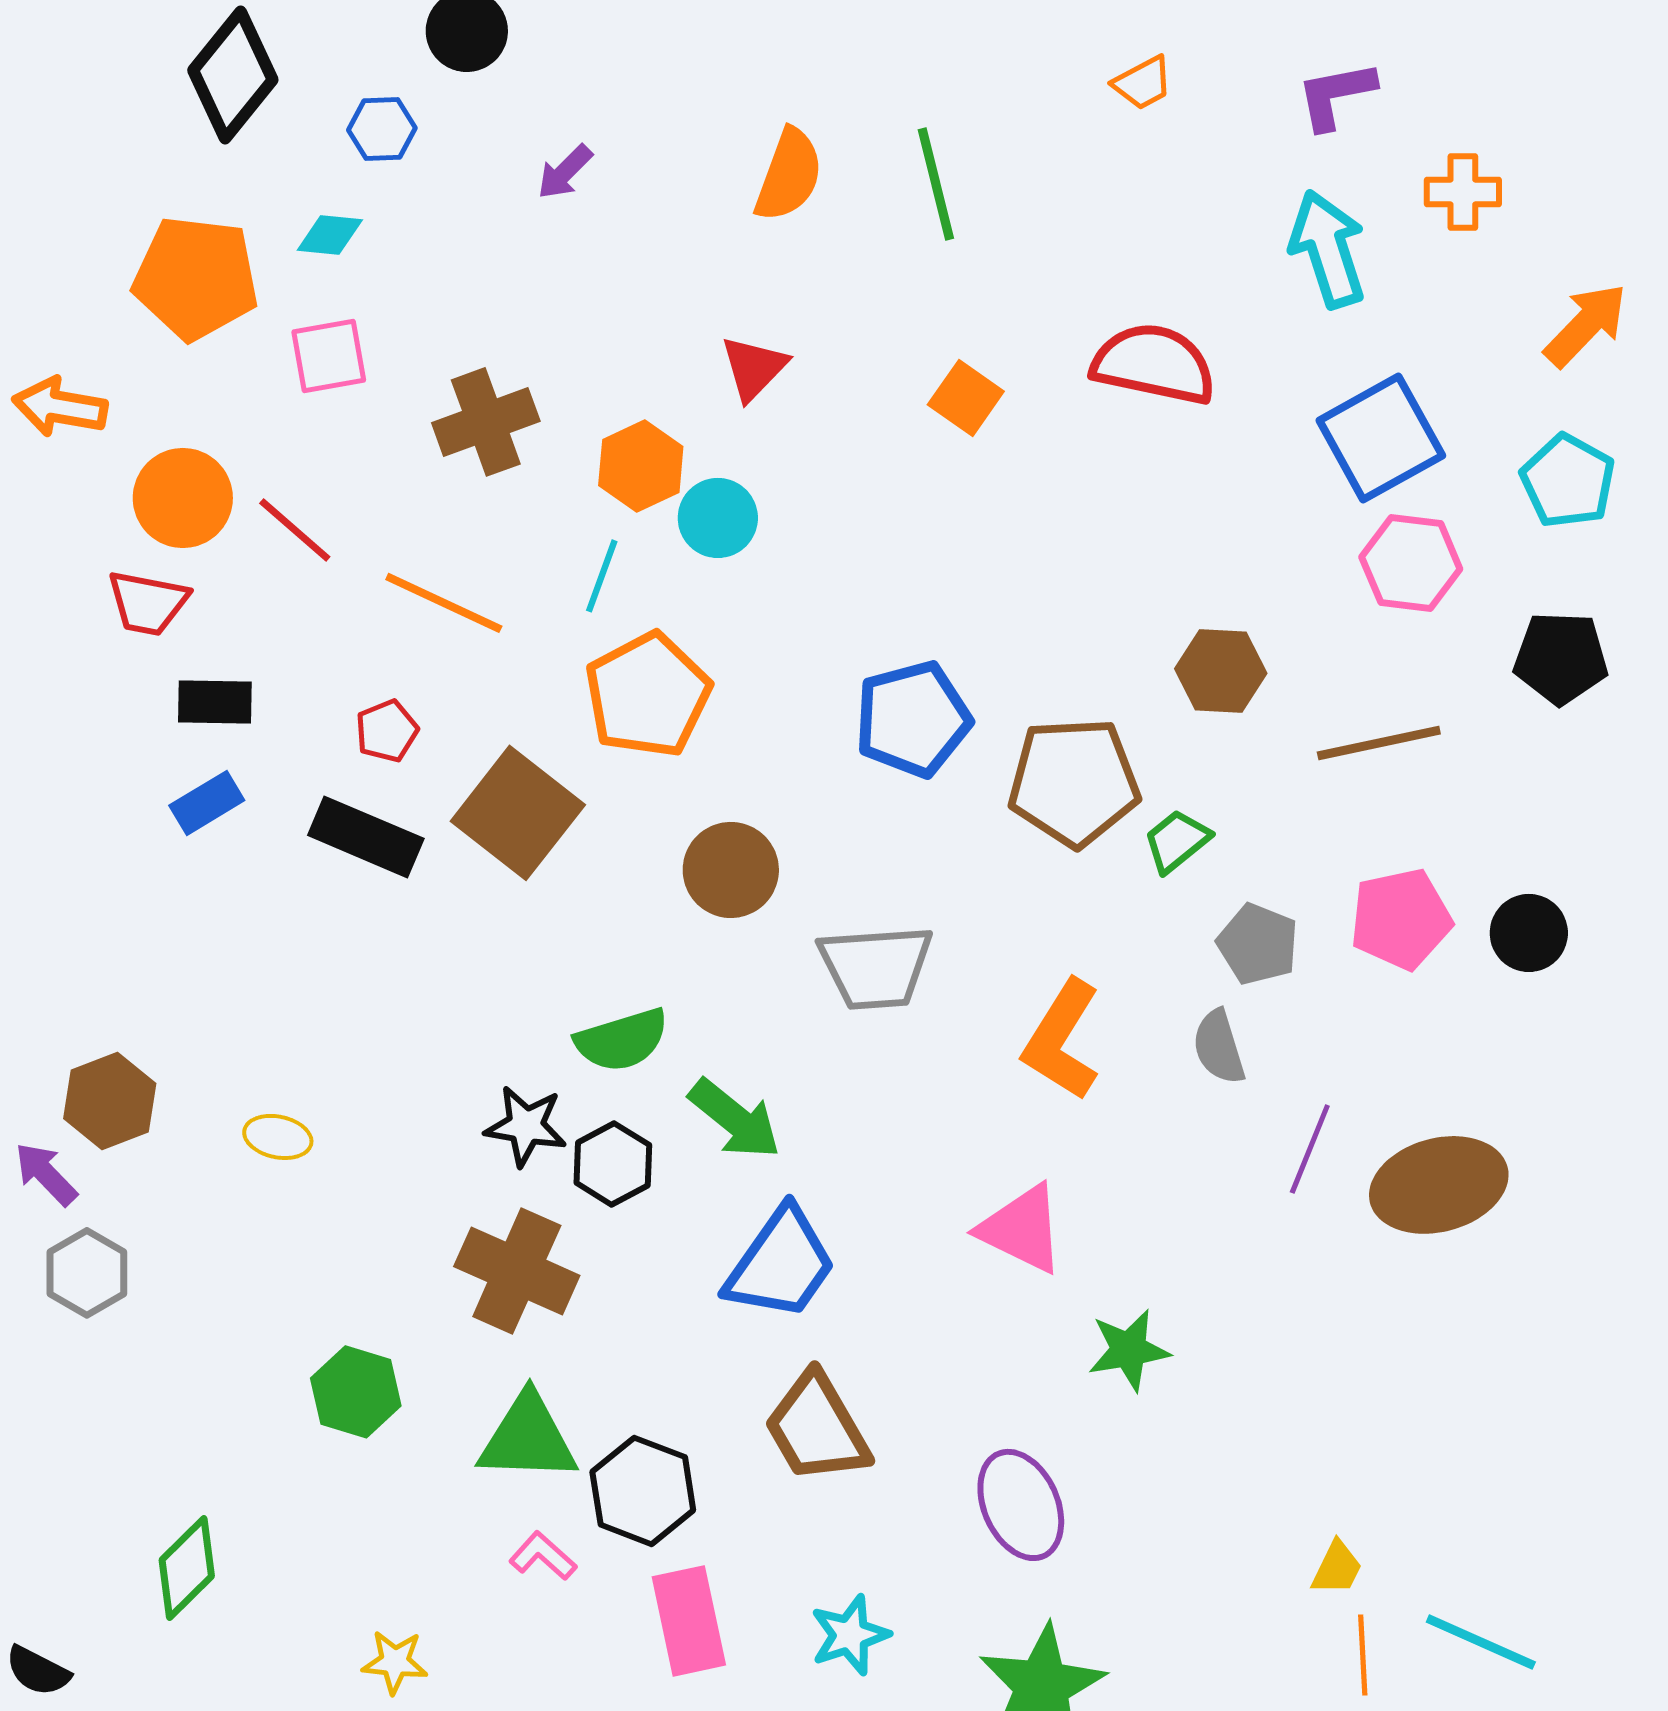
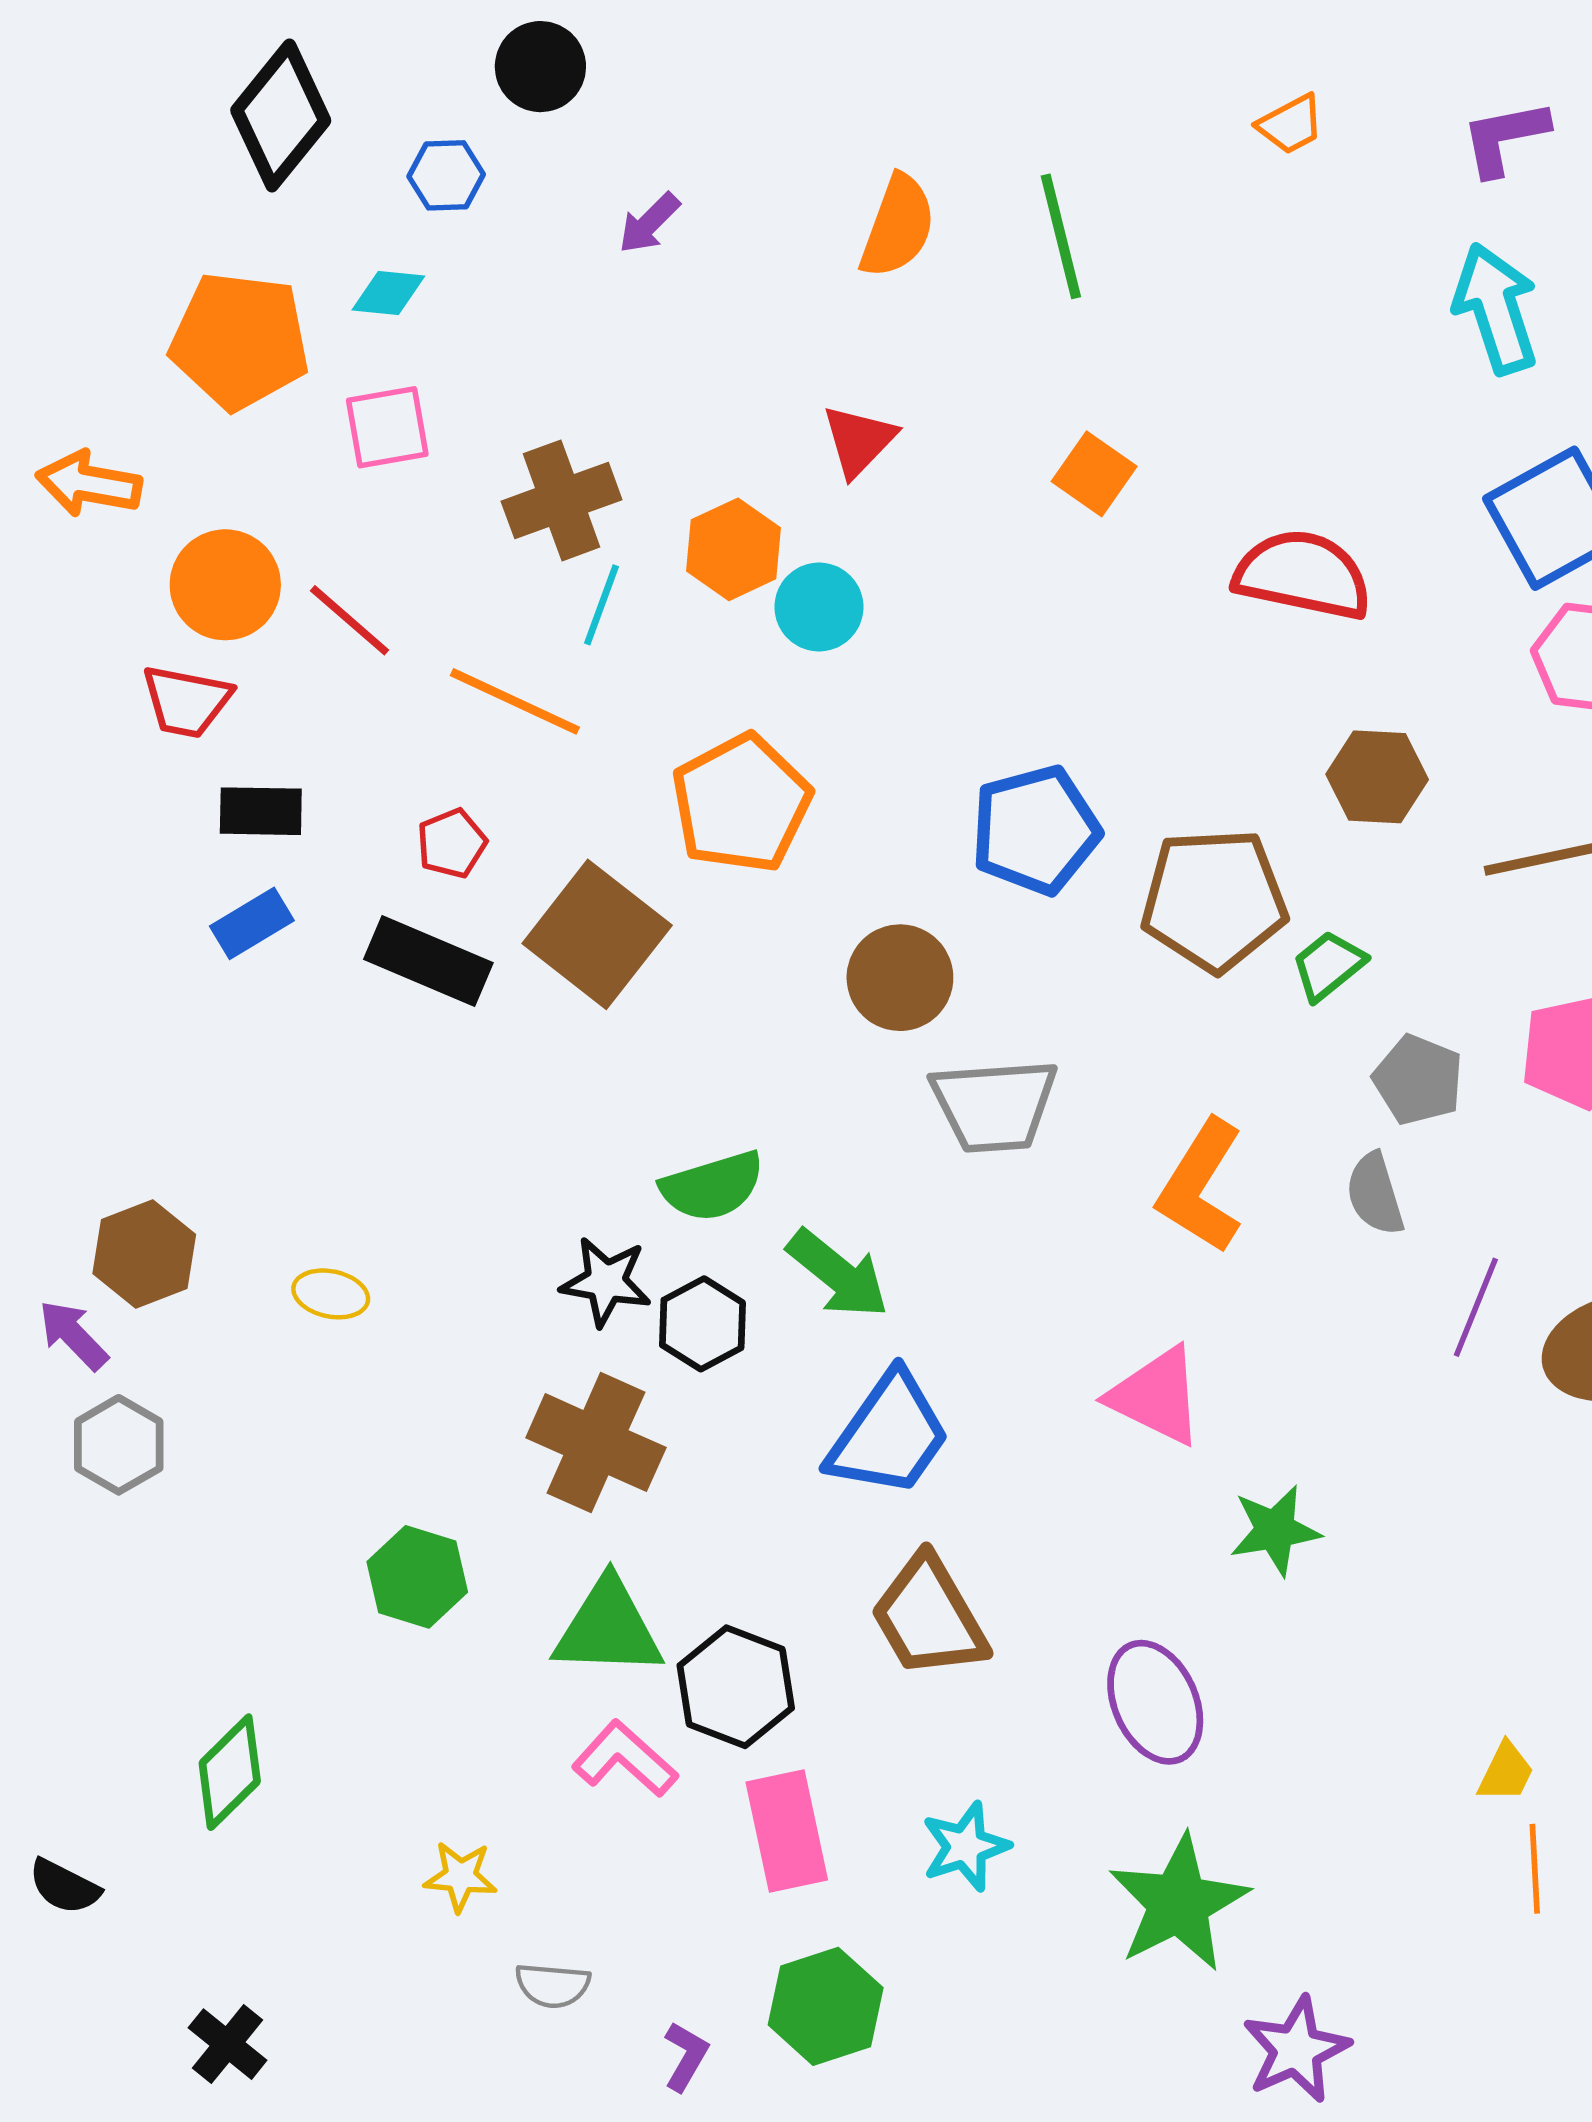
red semicircle: (1154, 364) -> (1303, 575), moved
cyan line: (602, 576) -> (601, 605), moved
brown circle: (731, 870) -> (900, 978), moved
pink L-shape: (543, 1556) -> (625, 1759), size x1.4

